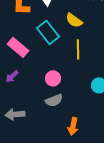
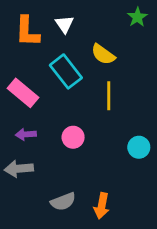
purple arrow: (12, 76) -> (26, 134), moved, turned 40
gray semicircle: (54, 100) -> (63, 202), moved
gray arrow: (15, 114) -> (19, 169), moved

